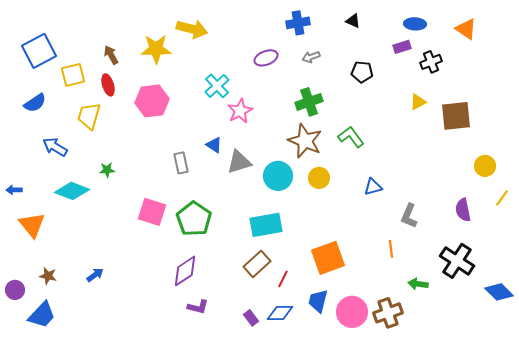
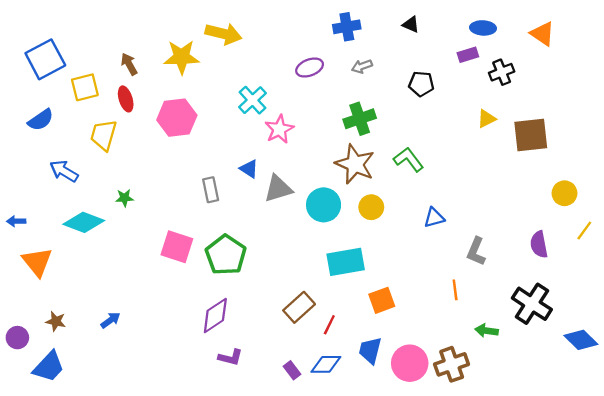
cyan rectangle: (266, 225) -> (346, 262), moved
orange square: (328, 258) -> (382, 300), size x0.7

